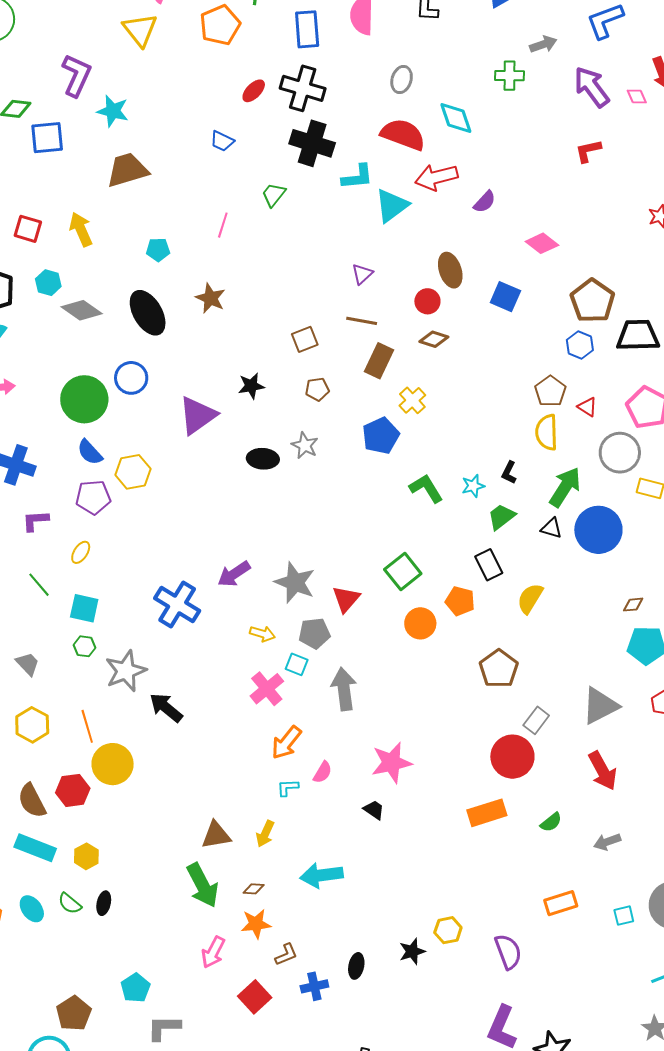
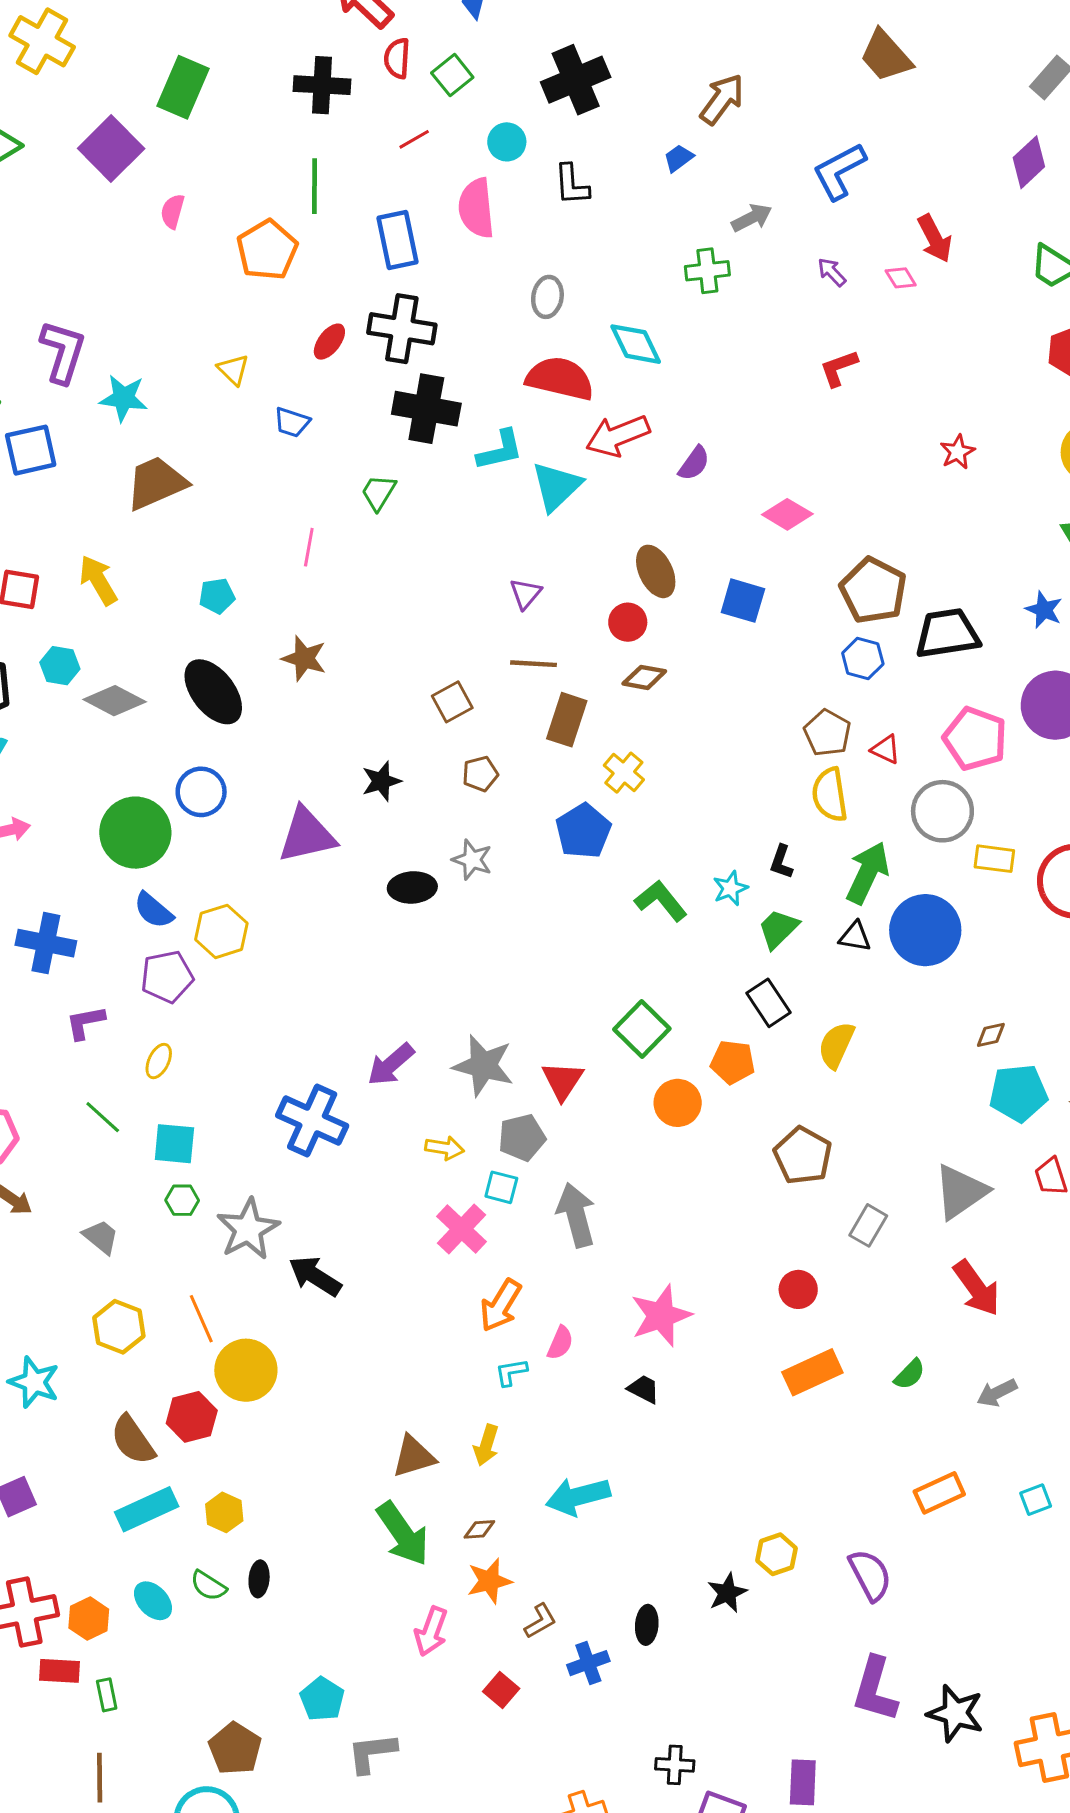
yellow triangle: (140, 30) -> (233, 370), moved, size x0.6
purple arrow: (592, 87) -> (832, 272), size x0.5
purple triangle: (197, 415) -> (307, 835), turned 30
red circle: (512, 757) -> (798, 1289), moved, size x0.6
cyan rectangle: (35, 848) -> (147, 1509), turned -39
red square: (255, 997) -> (501, 1690), size x0.7

